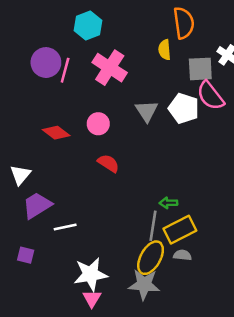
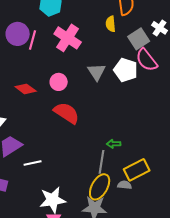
gray square: (200, 69) -> (139, 39), turned -30
red semicircle: (108, 163) -> (67, 113), size x1.5
yellow rectangle: (180, 230) -> (137, 170), moved

